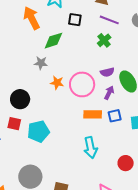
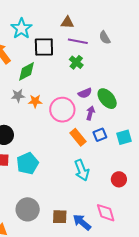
black square: (75, 20) -> (44, 47), size x1.5
orange star: (57, 83) -> (35, 101), moved
orange rectangle: (93, 114) -> (78, 137), turned 60

